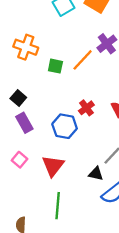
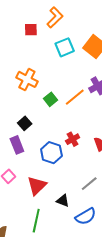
green square: (55, 66) -> (51, 99), turned 32
black square: (18, 98) -> (25, 123), moved
black triangle: (96, 174) -> (63, 201), moved

